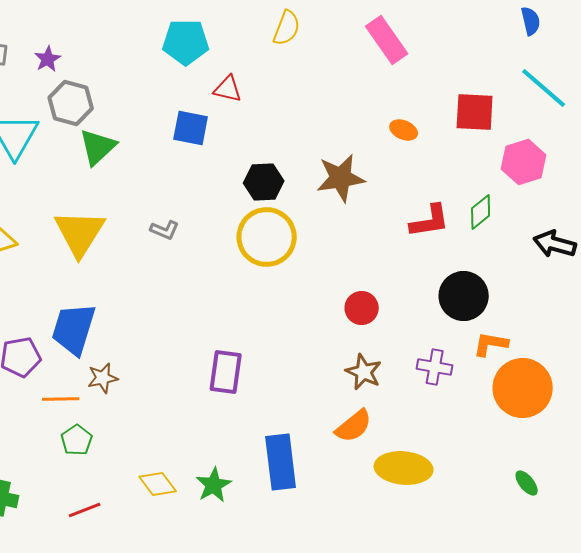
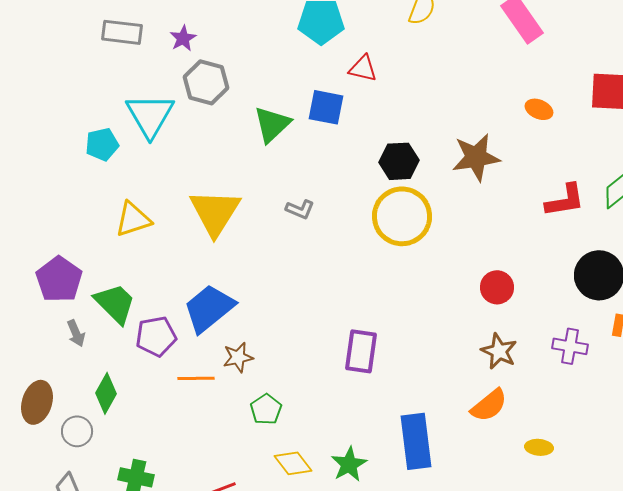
green triangle: (98, 147) -> (272, 124), moved
blue trapezoid: (74, 329) -> (209, 308), turned 34
green pentagon: (77, 440) -> (266, 409), moved
yellow ellipse: (404, 468) -> (539, 447), size x0.5

